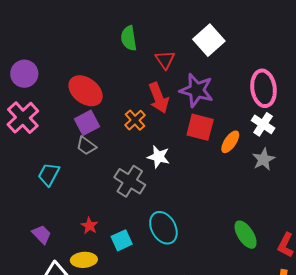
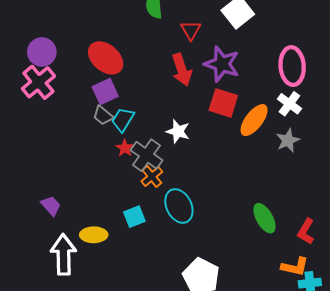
purple circle: (24, 74) -> (42, 52), moved
orange cross: (135, 120) -> (152, 176), moved
orange ellipse: (230, 142) -> (254, 120), size x1.4
cyan trapezoid: (49, 174) -> (123, 120), moved
red star: (89, 226) -> (125, 148), moved

